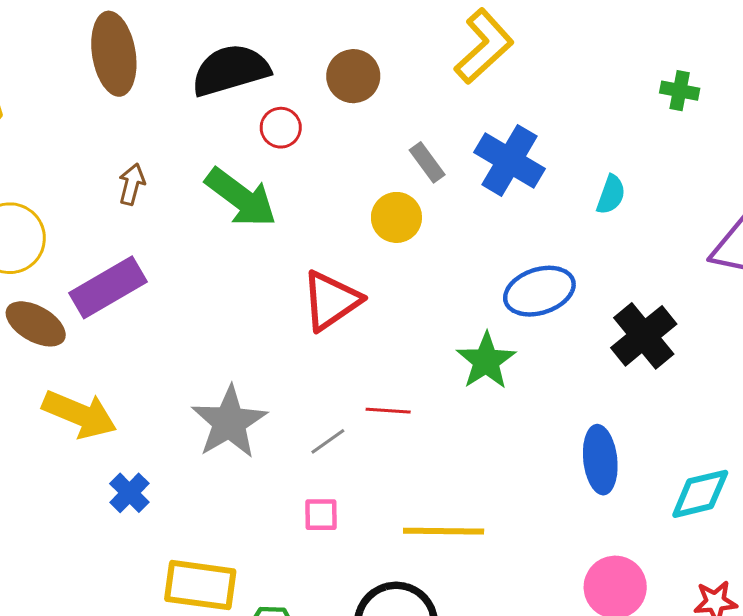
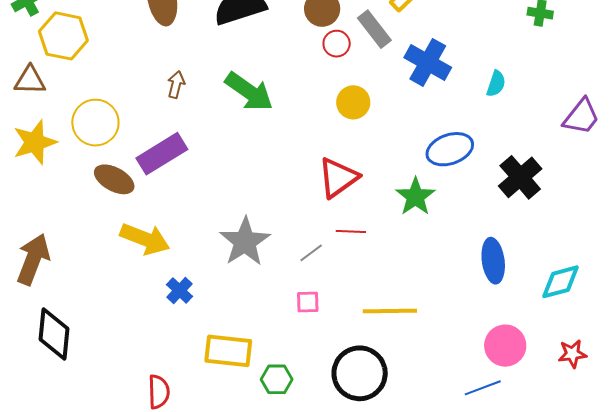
red circle: (281, 128) -> (337, 44), moved
gray rectangle: (427, 162) -> (374, 29), moved, size x1.4
red triangle: (331, 301) -> (338, 178), moved

